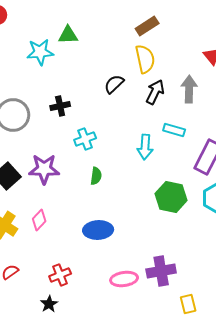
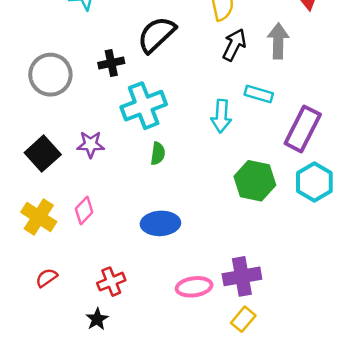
black semicircle: (114, 84) -> (157, 35), moved, size x1.5
cyan cross: (85, 139) -> (144, 106), size x1.6
purple star: (44, 169) -> (91, 144), size x0.7
yellow rectangle: (188, 304) -> (243, 319), moved, turned 54

